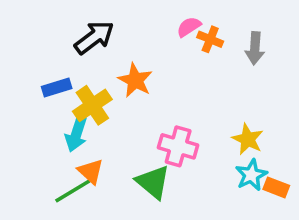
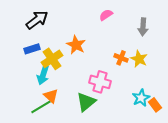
black arrow: (94, 37) -> (37, 20), moved
orange cross: (210, 39) -> (121, 58), moved
yellow star: (248, 139) -> (139, 59), moved
green triangle: (153, 182) -> (86, 102), turned 40
orange rectangle: (276, 187) -> (155, 105), turned 32

